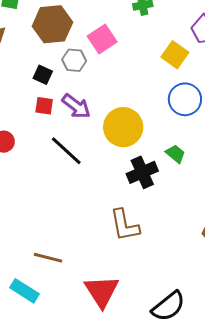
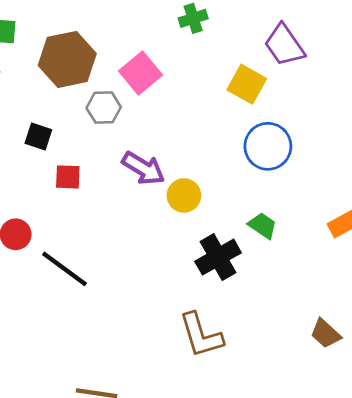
black square: (43, 75) -> (38, 136), moved
purple arrow: (76, 106) -> (143, 168), moved
yellow circle: (123, 127) -> (184, 195), size x0.6
black line: (66, 151) -> (64, 269), moved

